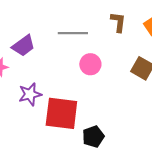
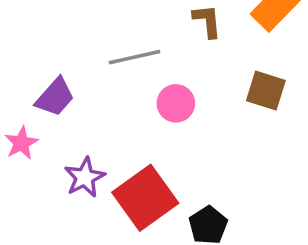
red square: (61, 113) -> (145, 198), turned -30

